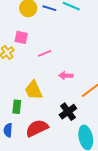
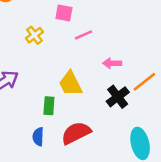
pink square: (21, 37) -> (64, 13), moved
black cross: (68, 112) -> (118, 97), moved

